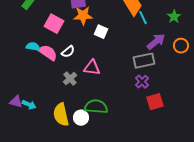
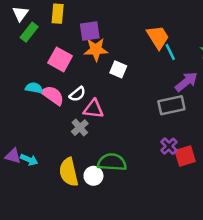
pink triangle: (92, 68) -> (93, 109), moved
purple cross: (142, 82) -> (169, 146), moved

